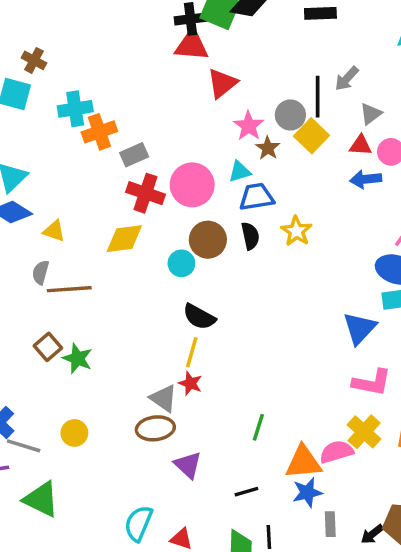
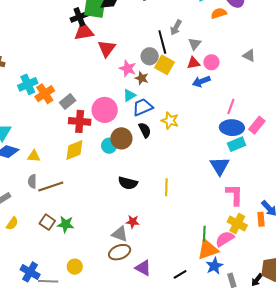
cyan circle: (181, 263) -> (109, 146), moved
yellow line: (192, 352) -> (166, 187), moved
pink L-shape: (372, 382) -> (235, 195), turned -85
green line: (258, 427) -> (204, 234), moved

